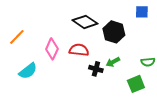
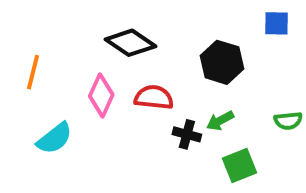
black diamond: (85, 22) -> (130, 43), moved
orange line: (17, 37) -> (33, 72), turned -30
green square: (136, 84) -> (239, 166), moved

